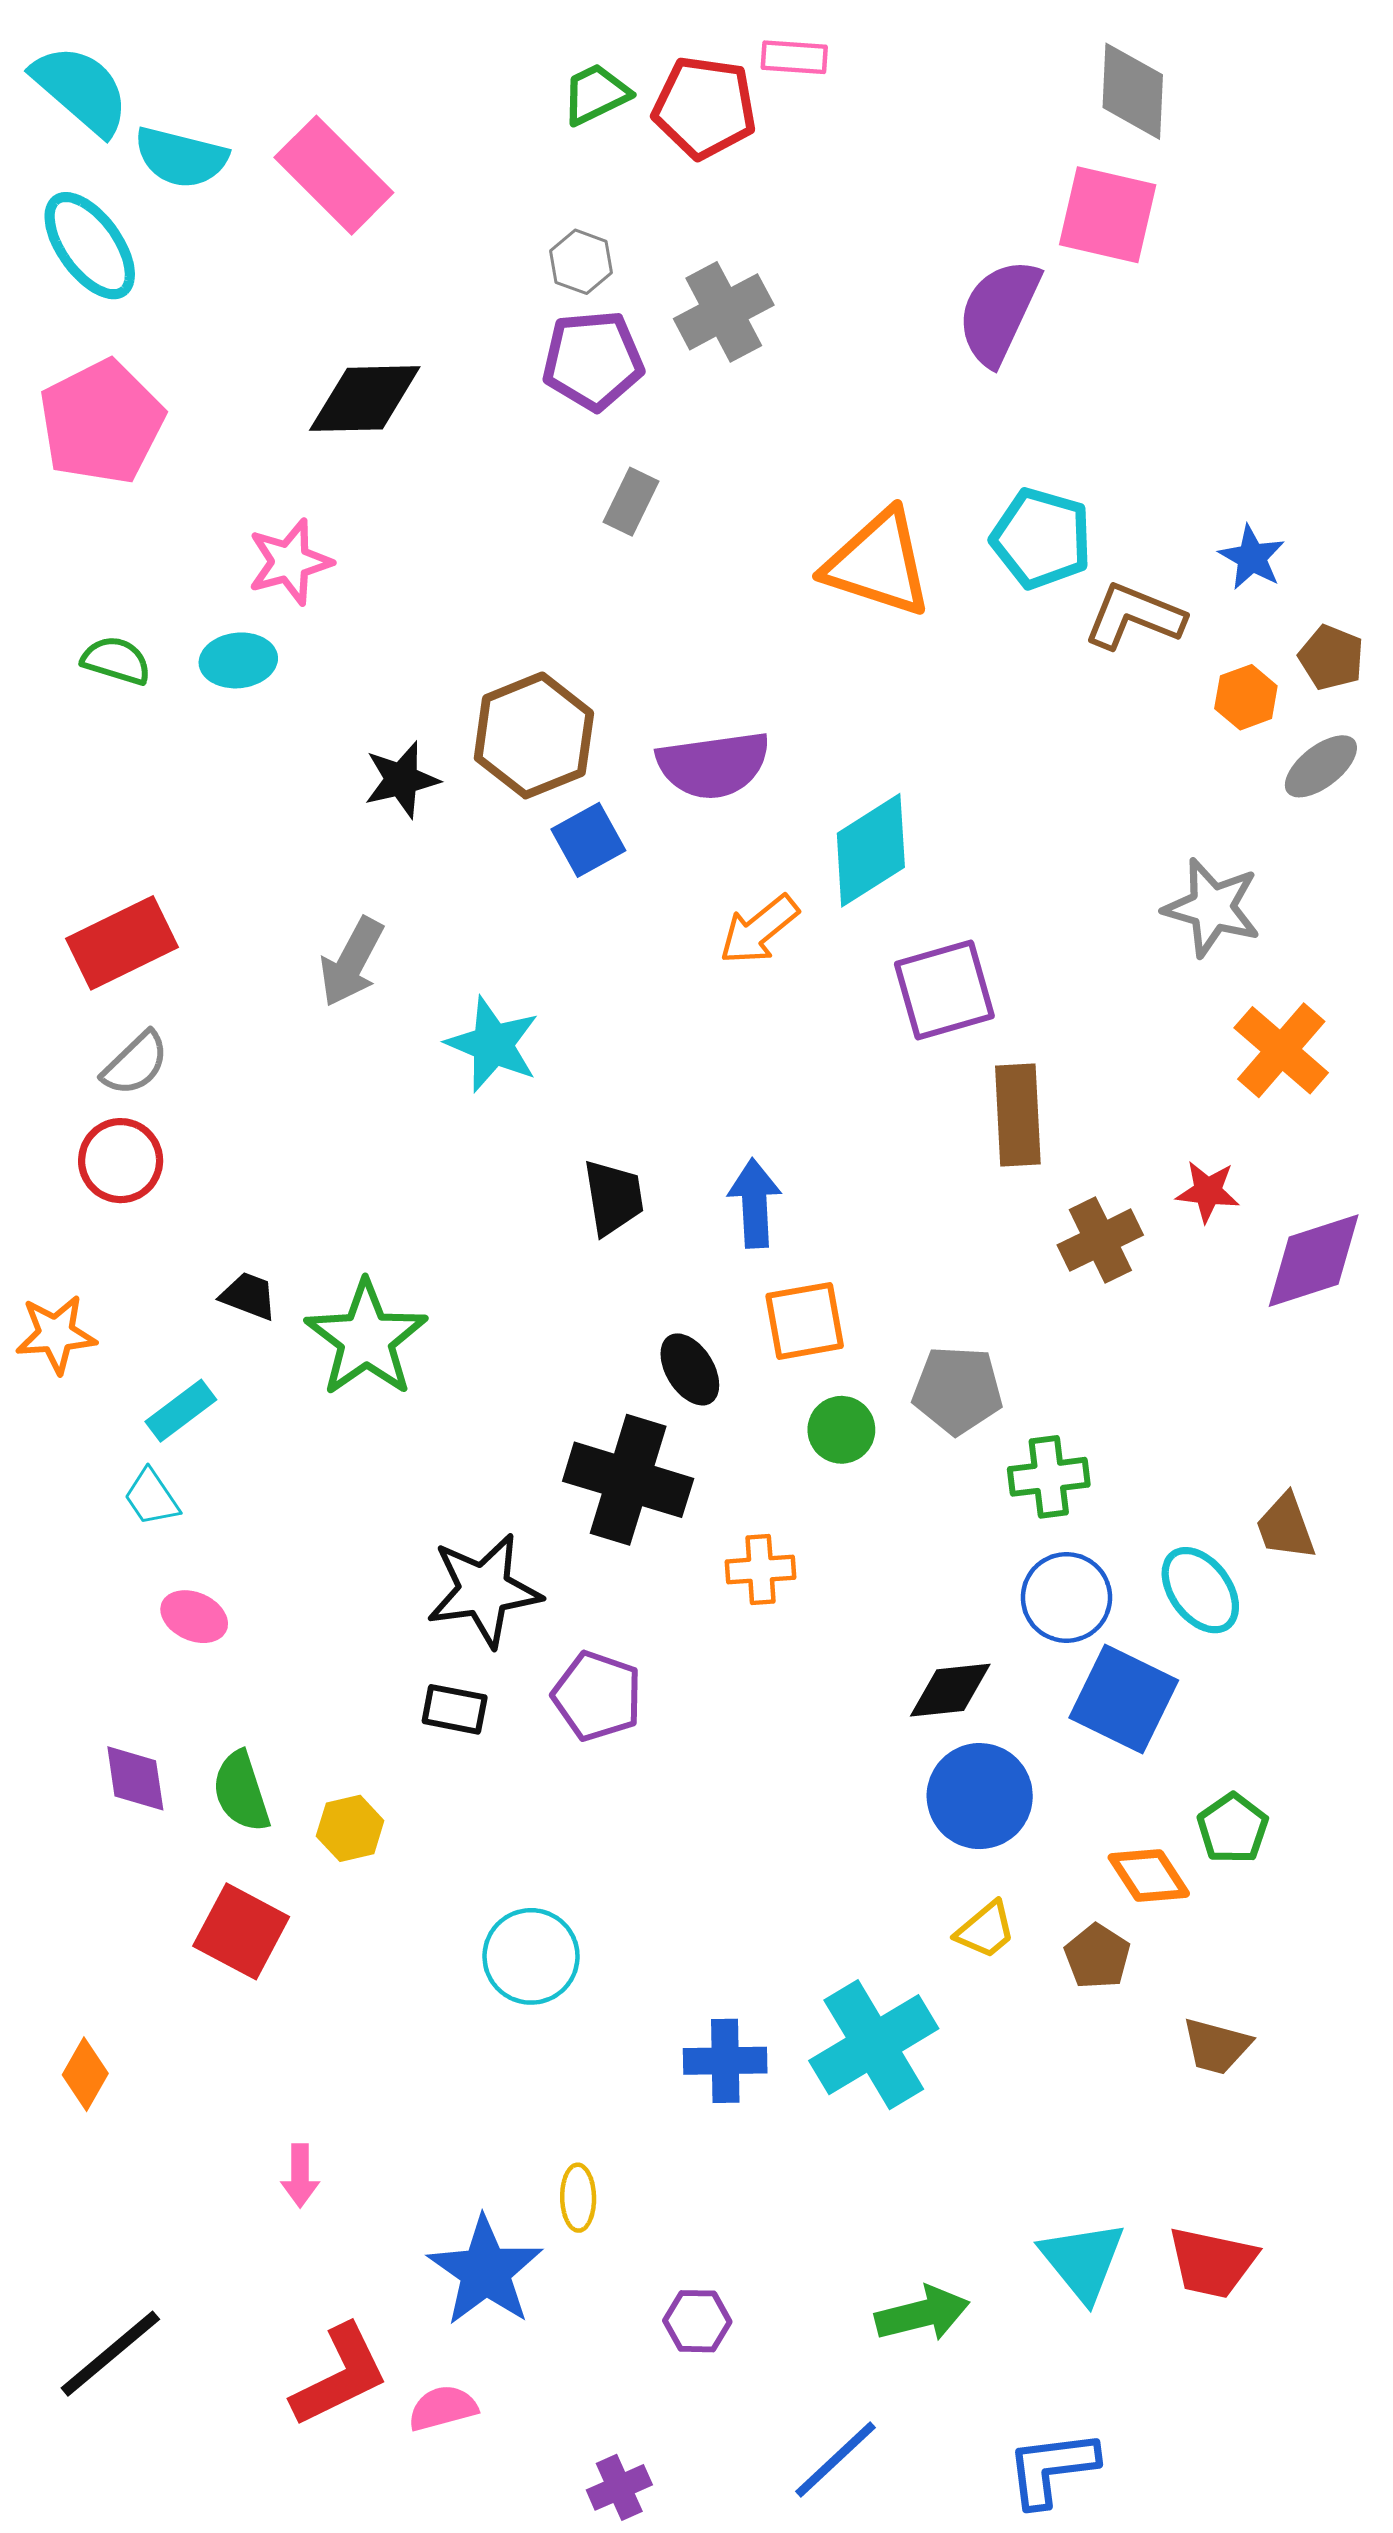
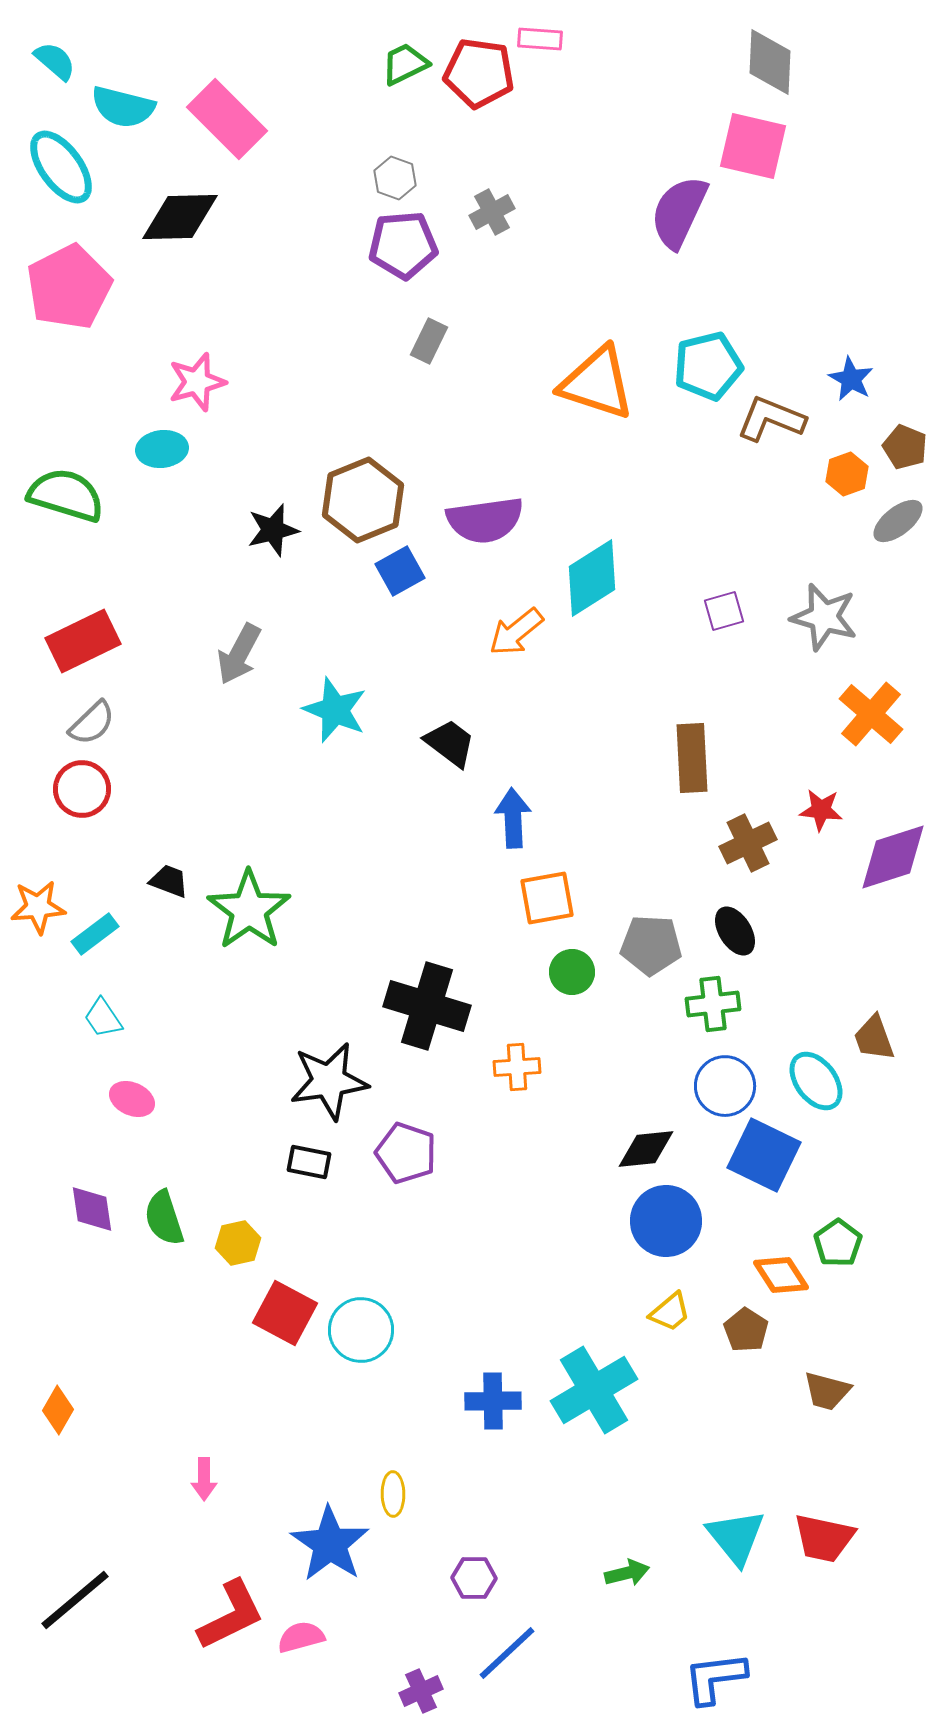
cyan semicircle: (81, 90) -> (55, 61), size x0.6
gray cross: (724, 312) -> (492, 212), size x0.7
black diamond: (365, 399) -> (180, 217), moved
cyan pentagon: (1041, 538) -> (708, 366), turned -30
green semicircle: (116, 660) -> (66, 495), moved, size x1.6
purple square: (944, 990) -> (724, 611), moved, size x0.6
black trapezoid: (613, 1197) -> (450, 743), moved, turned -44
black ellipse: (690, 1369) -> (735, 931), moved
cyan rectangle: (181, 1411) -> (95, 934), moved
red square: (241, 1931) -> (285, 1313), moved
green arrow: (922, 2314) -> (627, 1573), size x0.7
blue line: (836, 2459) -> (507, 1653), moved

